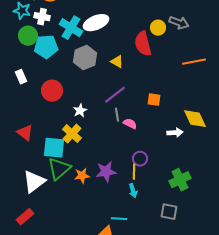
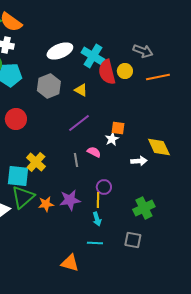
cyan cross: (71, 28) -> (93, 56), moved
yellow circle: (158, 28) -> (125, 71), moved
orange line: (194, 62) -> (158, 77), moved
white star: (80, 111) -> (112, 139), moved
gray line: (117, 115) -> (76, 160), moved
cyan line: (119, 219) -> (95, 243), moved

